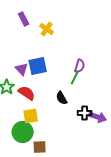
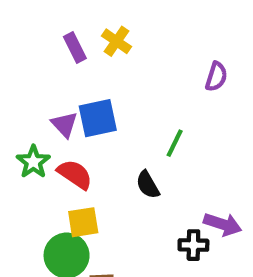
purple rectangle: (24, 19) -> (75, 47), moved
purple semicircle: (80, 66) -> (216, 77), moved
black cross: (85, 113) -> (193, 245), moved

